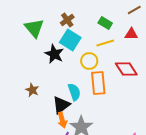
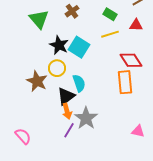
cyan square: (70, 40) -> (79, 47), moved
yellow circle: (89, 61) -> (57, 68), moved
orange rectangle: (98, 83) -> (125, 82), moved
brown star: (32, 90) -> (37, 81), size x1.5

